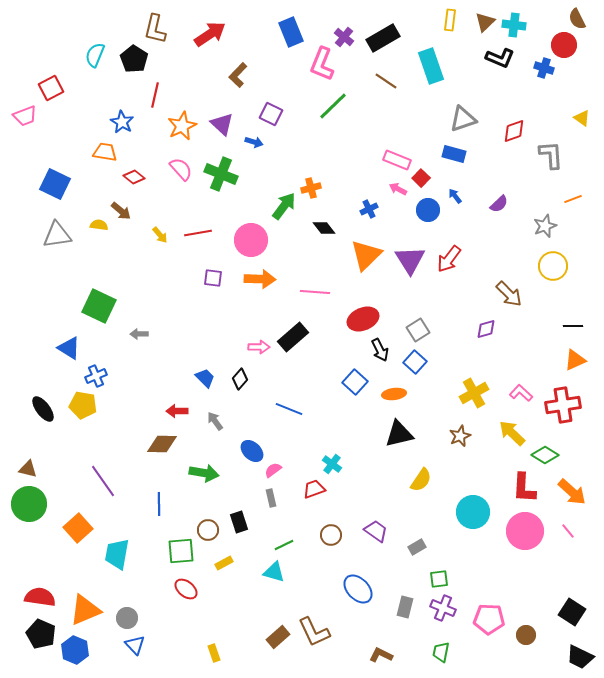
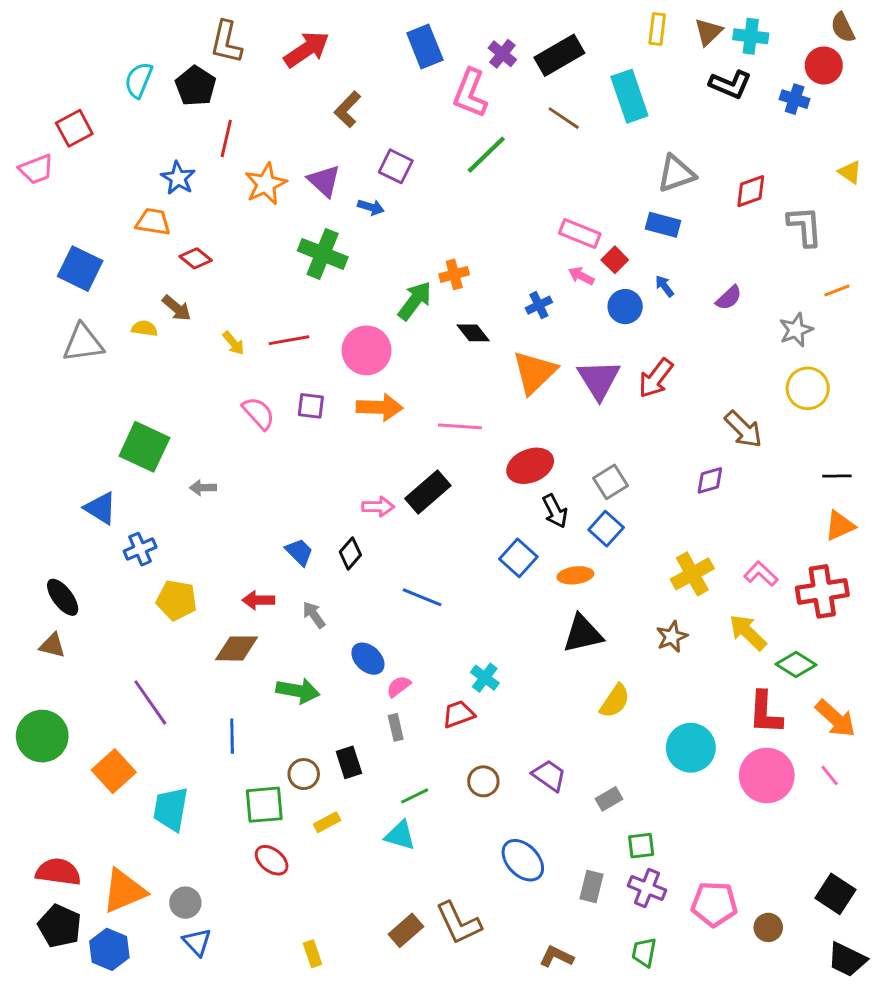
pink semicircle: (181, 169) -> (258, 413), moved
yellow pentagon: (83, 405) -> (177, 600), moved
brown triangle: (28, 469) -> (52, 645), moved

